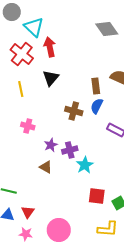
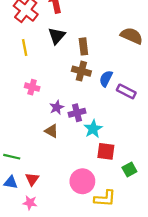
brown rectangle: (96, 86) -> (83, 46), moved
blue semicircle: (97, 106) -> (106, 79), moved
red square: (97, 196) -> (106, 151), moved
yellow L-shape: (108, 229) -> (105, 198), moved
pink circle: (59, 230) -> (82, 181), moved

